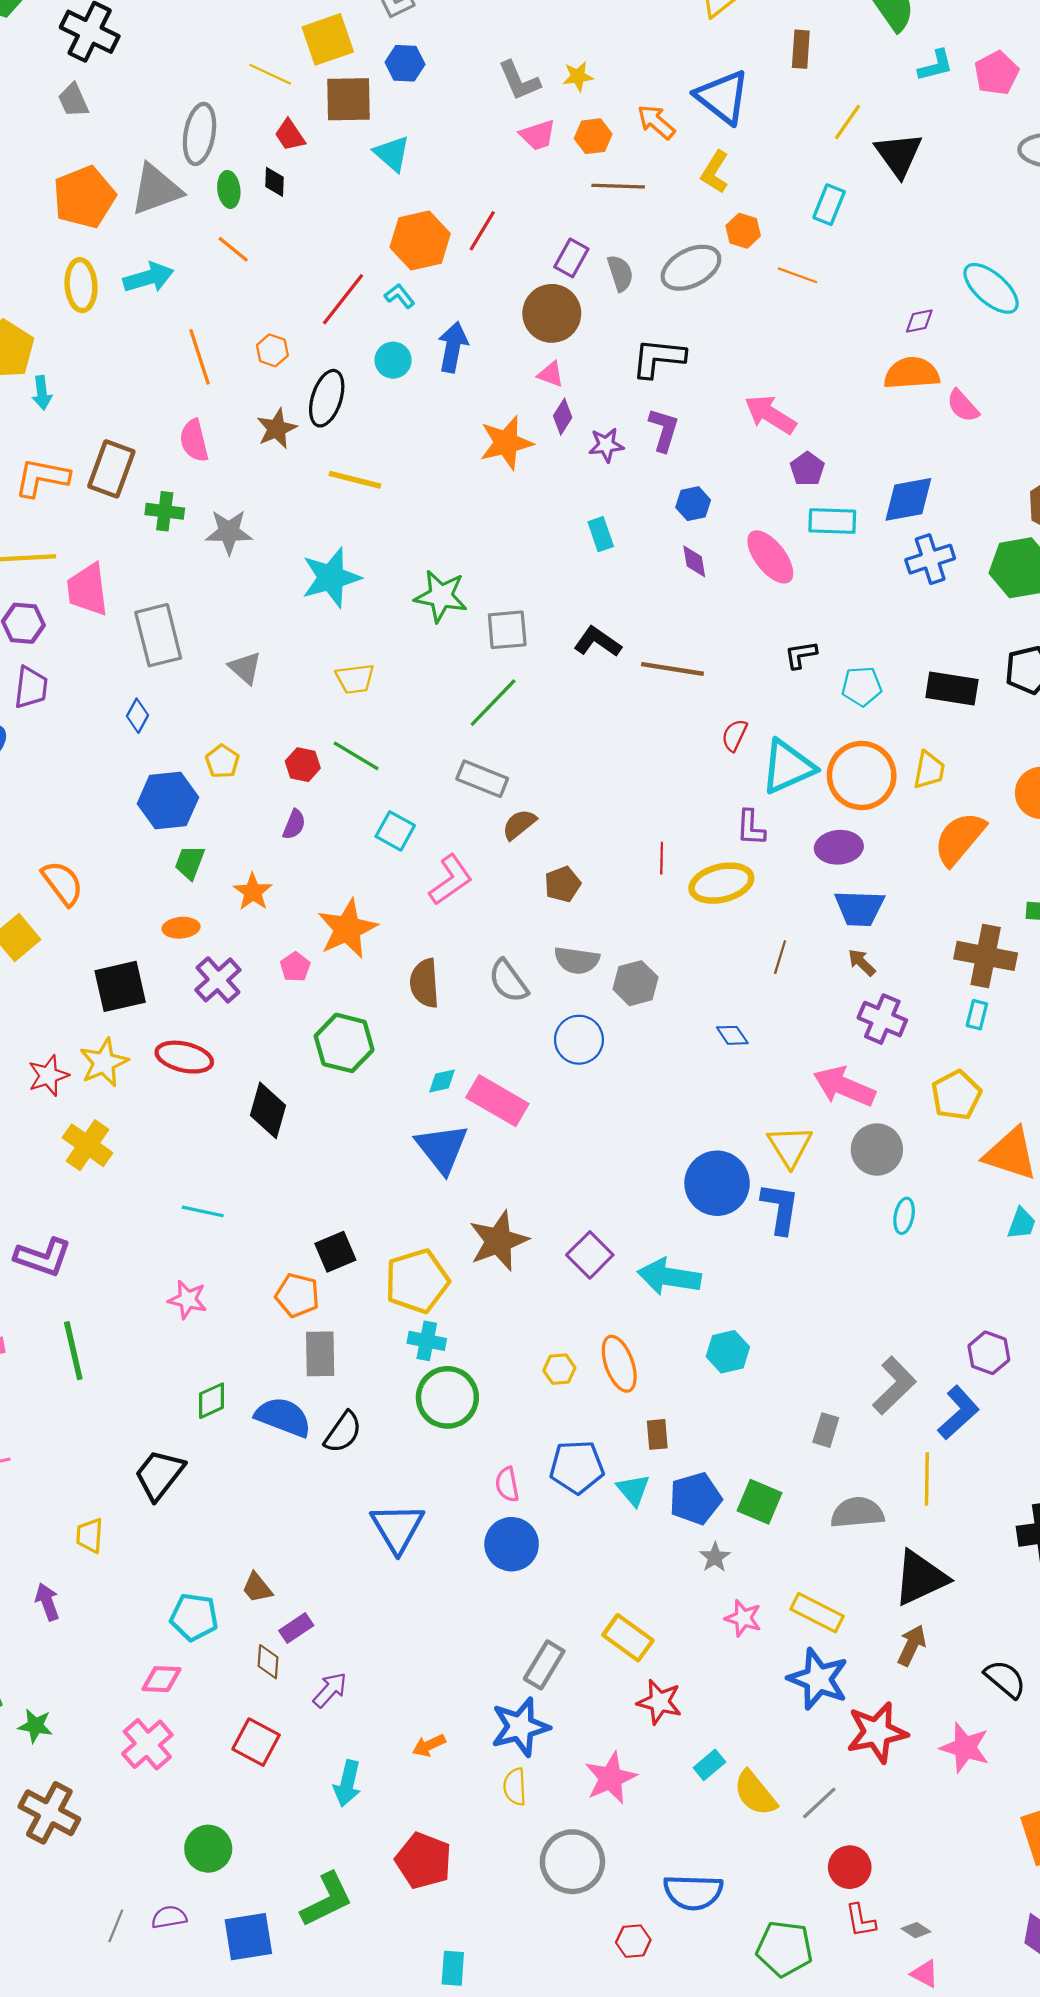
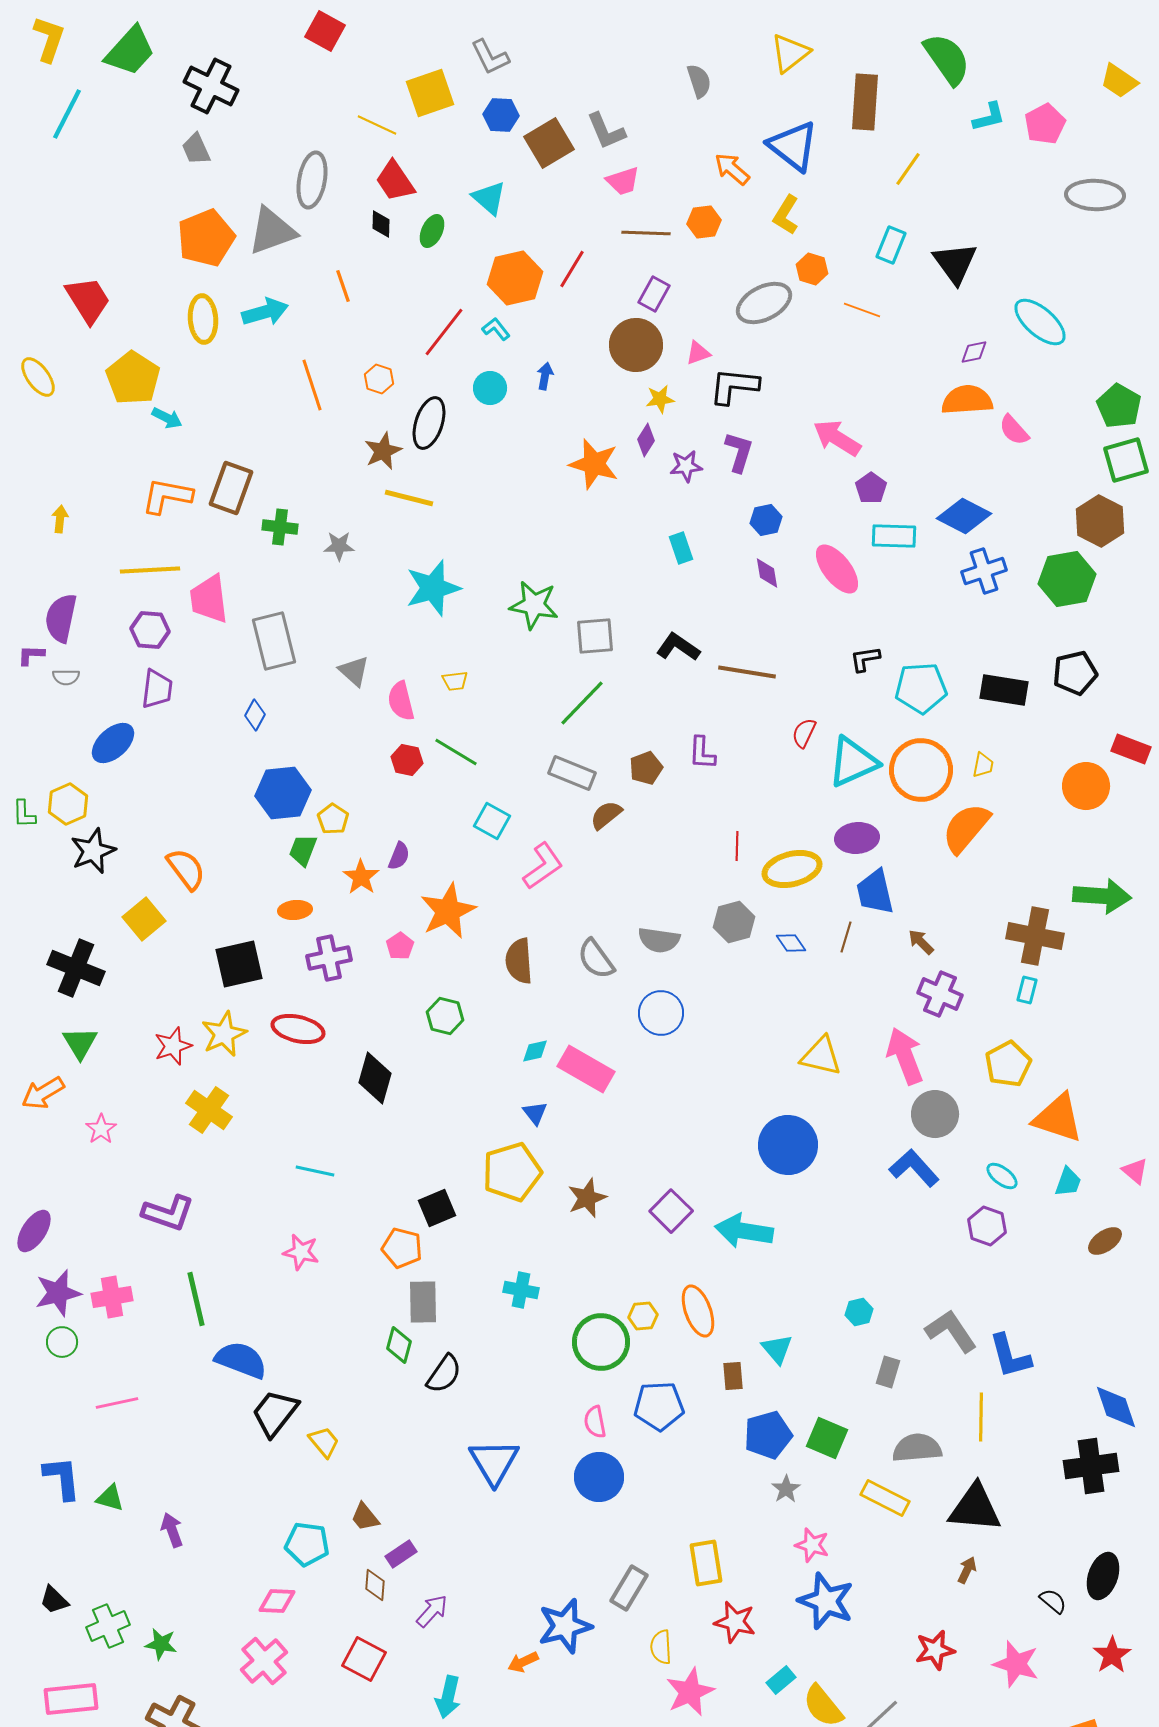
brown rectangle: (801, 49) -> (865, 102), size x1.6
yellow star: (578, 76) -> (660, 399), moved
brown square: (348, 99) -> (549, 143), moved, turned -30
red trapezoid: (290, 135) -> (395, 181), size x1.4
orange hexagon: (593, 136) -> (704, 222), moved
black triangle: (899, 155) -> (955, 263), moved
brown line: (618, 186) -> (646, 233), moved
green ellipse: (229, 189) -> (432, 231), moved, turned 32
orange line: (233, 249) -> (343, 286), turned 32
gray semicircle: (620, 273) -> (699, 81), moved
blue arrow: (453, 347) -> (545, 376), size x0.6
pink triangle: (551, 374) -> (698, 353), moved, turned -40
cyan arrow: (42, 393) -> (167, 418), turned -56
pink semicircle: (194, 441) -> (401, 701), moved
orange star: (506, 443) -> (594, 464), turned 30
yellow line: (355, 480) -> (409, 498), moved
blue diamond: (908, 499) -> (964, 516), turned 38
gray star: (229, 532) -> (339, 546), size x0.7
yellow trapezoid: (355, 679) -> (455, 681), size x0.7
cyan pentagon: (862, 686) -> (921, 688), size x1.4
yellow pentagon: (222, 761) -> (333, 819), moved
yellow trapezoid: (929, 770) -> (983, 765), size x0.7
purple semicircle: (294, 824) -> (399, 856), moved
purple L-shape: (751, 828) -> (702, 753), moved
orange semicircle: (960, 839) -> (966, 828), moved
purple ellipse: (839, 847) -> (857, 838), moved
brown pentagon: (563, 884) -> (646, 768), moved
blue trapezoid: (859, 908) -> (875, 892), moved, turned 75
purple cross: (218, 980) -> (329, 958), turned 30
gray hexagon: (636, 983) -> (734, 922), moved
blue diamond: (732, 1035) -> (791, 943), moved
green hexagon: (344, 1043) -> (445, 1016), size x0.7
pink arrow: (844, 1086) -> (905, 1056), turned 46
yellow triangle: (790, 1146) -> (821, 1056), moved, turned -45
blue triangle: (442, 1148) -> (535, 1113), size x0.5
blue L-shape: (780, 1208) -> (914, 1168), moved, turned -51
cyan ellipse: (904, 1216) -> (1002, 1176), moved, turned -64
brown star: (499, 1241) -> (587, 1198), size x0.7
yellow pentagon: (417, 1281) -> (512, 1172), moved
cyan hexagon: (728, 1352) -> (859, 1312), moved, size x0.7
purple hexagon: (989, 1353) -> (987, 1226), moved
gray L-shape: (894, 1385) -> (951, 1331), turned -80
green circle: (447, 1397) -> (601, 1342), moved
green diamond: (211, 1401) -> (399, 1345), moved, turned -51
blue L-shape: (958, 1413) -> (1010, 1356), turned 117
blue semicircle: (283, 1417) -> (241, 1360), moved
cyan triangle: (633, 1490) -> (777, 1349), moved
yellow trapezoid: (90, 1536) -> (324, 1442), moved, turned 136
black triangle: (920, 1578) -> (975, 1508), turned 30
yellow rectangle: (817, 1613) -> (885, 1498), moved
yellow rectangle: (628, 1638) -> (706, 1563), turned 45
brown arrow: (912, 1645) -> (967, 1570), size x0.7
blue star: (818, 1679) -> (826, 1601), moved
black semicircle: (1005, 1679) -> (1053, 1601), size x0.7
blue star: (520, 1727) -> (565, 1626), moved
red star: (877, 1732) -> (935, 1650), size x0.7
yellow semicircle: (515, 1787) -> (661, 1647), moved

